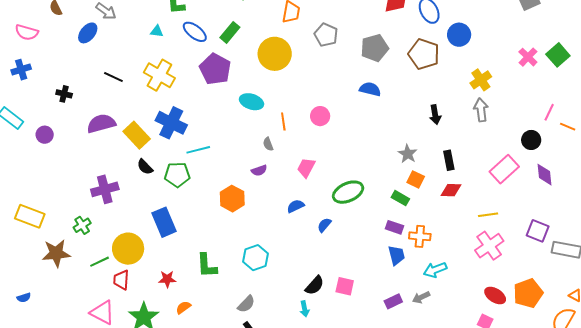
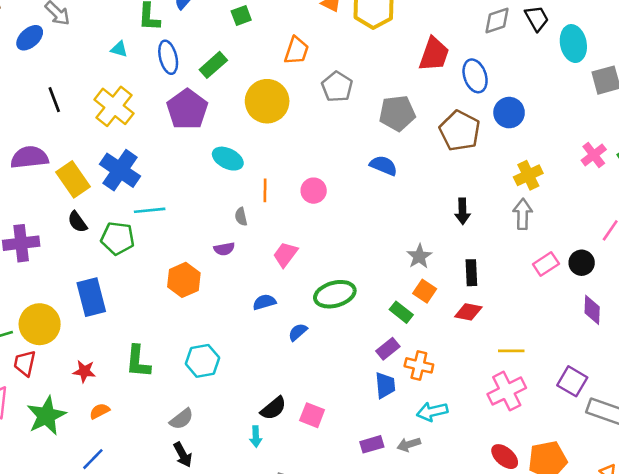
blue ellipse: (195, 32) -> (168, 57), turned 30
black line: (113, 77) -> (54, 100), turned 36
pink rectangle: (504, 169) -> (546, 264), moved, size x0.7
purple rectangle: (394, 227) -> (388, 349), turned -66

